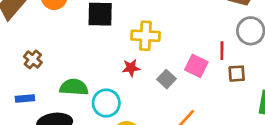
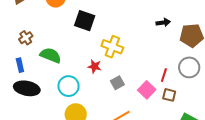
pink square: (196, 66) -> (147, 90), moved
green semicircle: (74, 87) -> (51, 55), moved
blue rectangle: (25, 98) -> (20, 65), moved, turned 64

